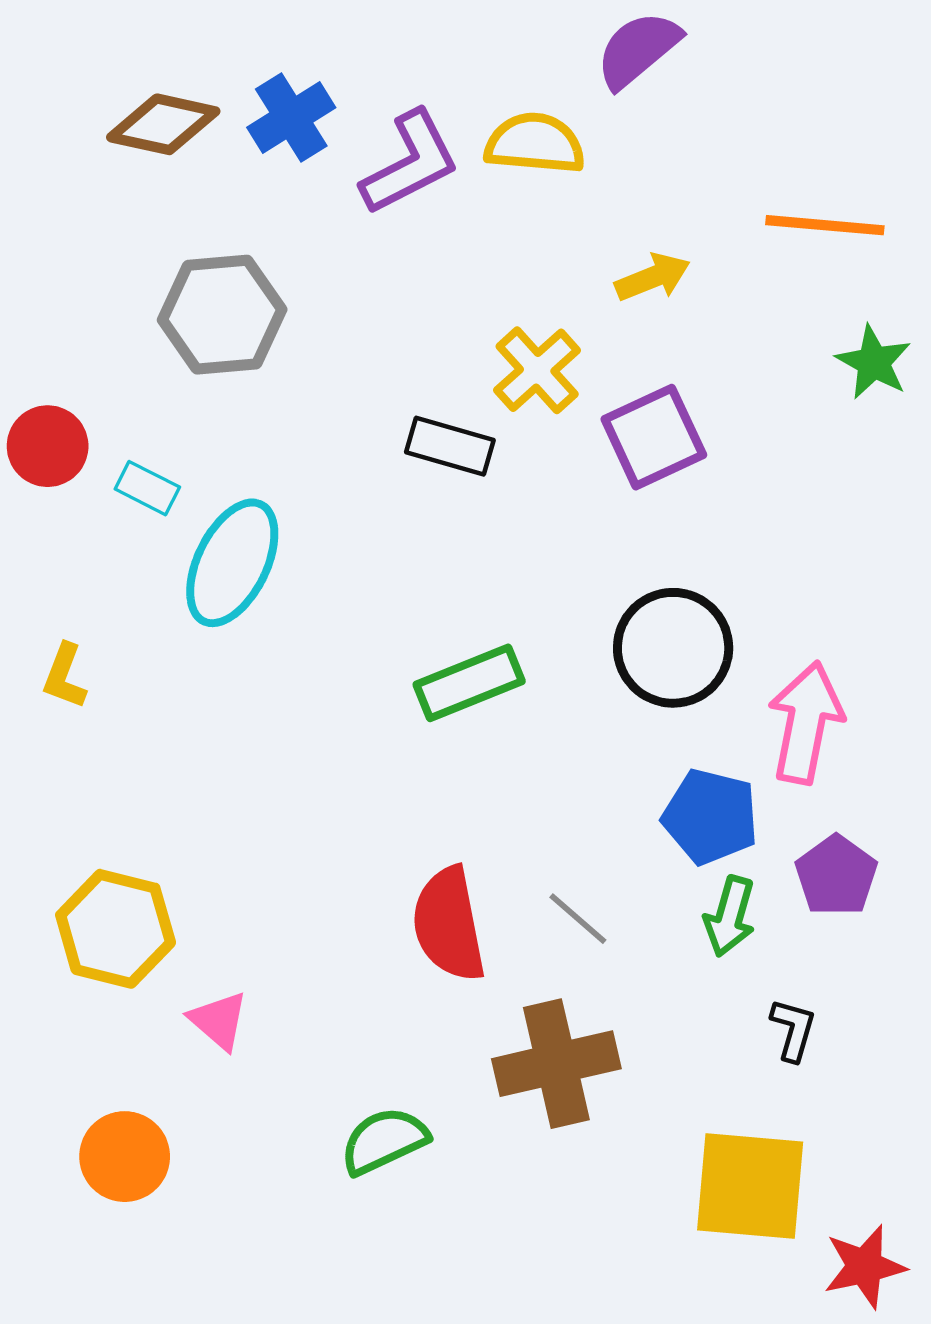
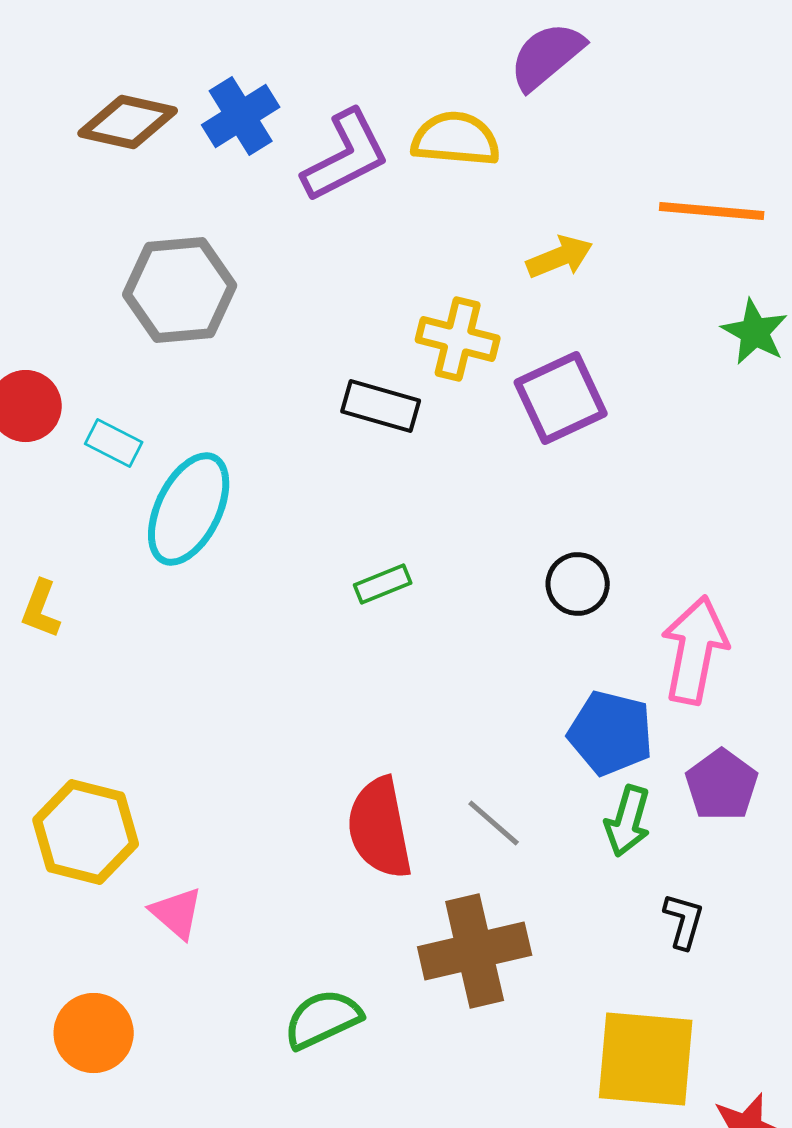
yellow cross: (537, 370) -> (458, 339), turned -34
black circle: (673, 648) -> (578, 584), size x0.6
green rectangle: (469, 683) -> (383, 584), moved, size x0.6

